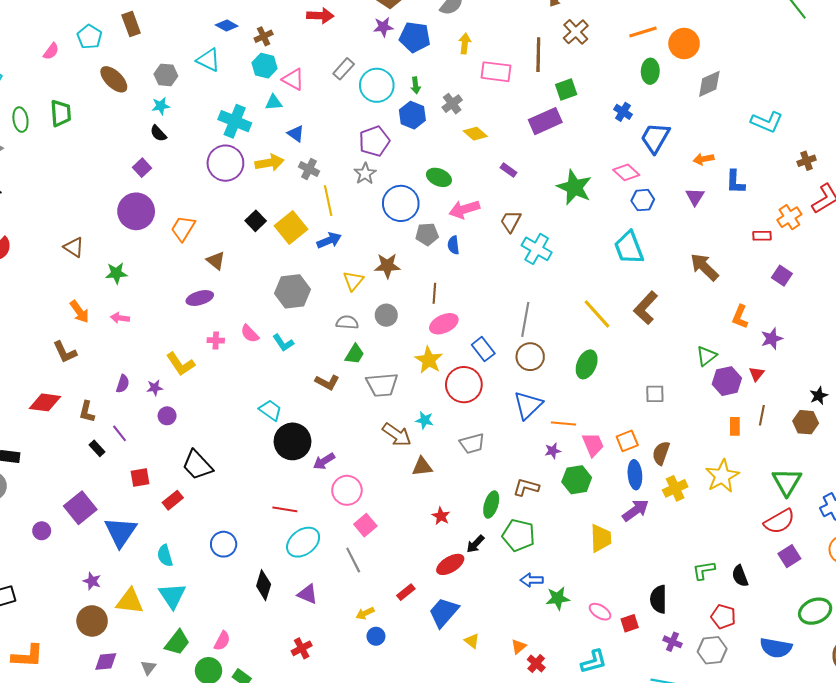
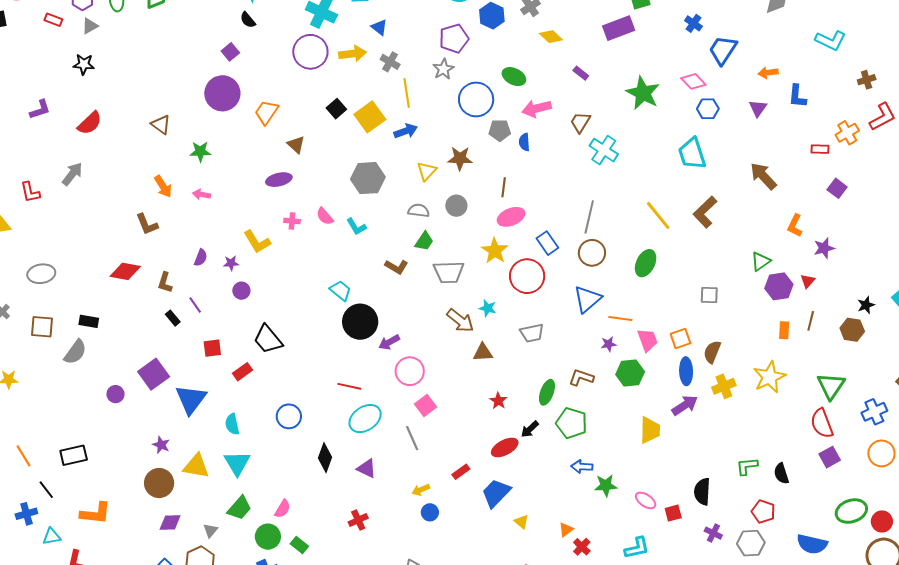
red semicircle: (779, 521) -> (822, 423), turned 96

